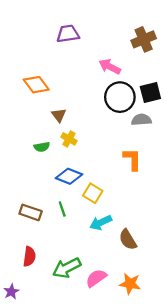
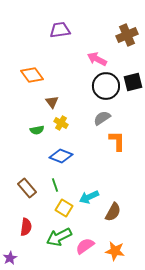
gray semicircle: (141, 120) -> (102, 118), moved, turned -30
yellow square: (93, 193) -> (64, 208), moved
brown rectangle: (31, 212) -> (27, 188), turned 30
brown semicircle: (128, 240) -> (113, 212), turned -120

